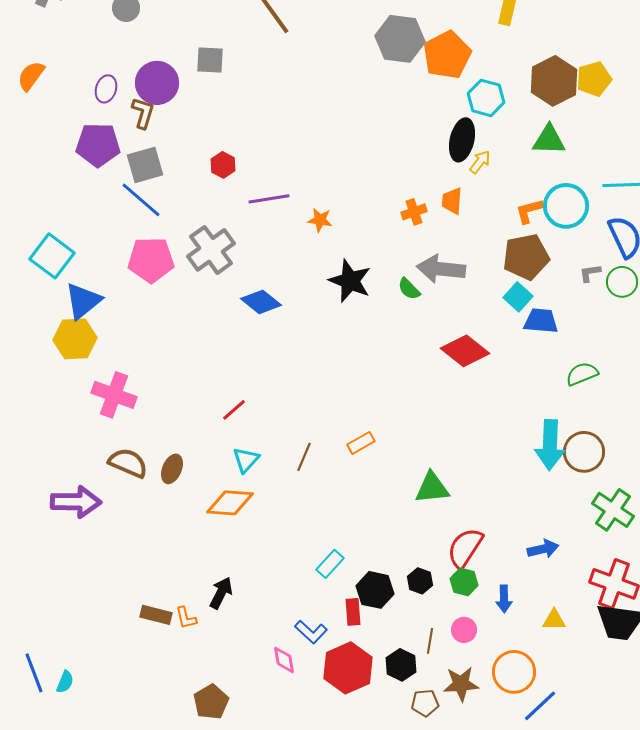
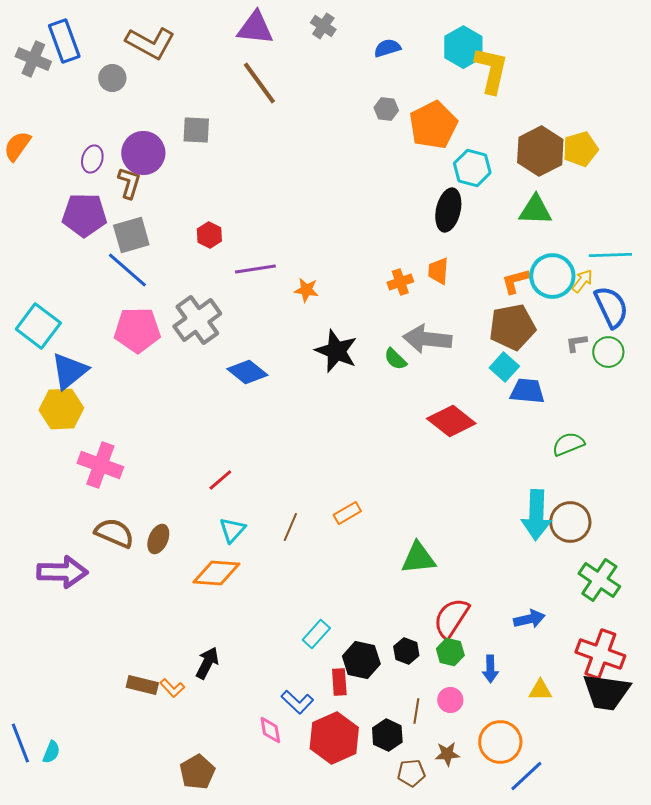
gray hexagon: (400, 39) -> (386, 109), size x0.5
yellow arrow: (480, 162) -> (582, 281), moved
orange L-shape: (186, 618) -> (172, 688), turned -30
brown star: (461, 684) -> (447, 754), size x0.7

